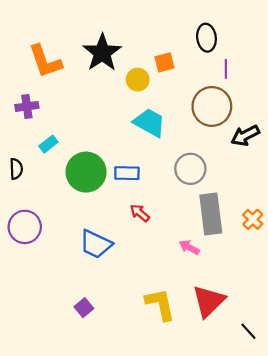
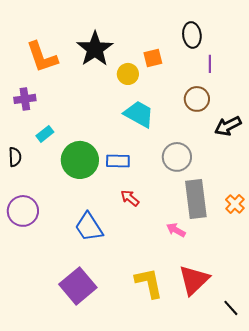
brown circle: (212, 106) -> (197, 99), size x0.7
blue trapezoid: (96, 244) -> (89, 227), turned 32
purple square: (84, 308) -> (78, 286), size x2.0

